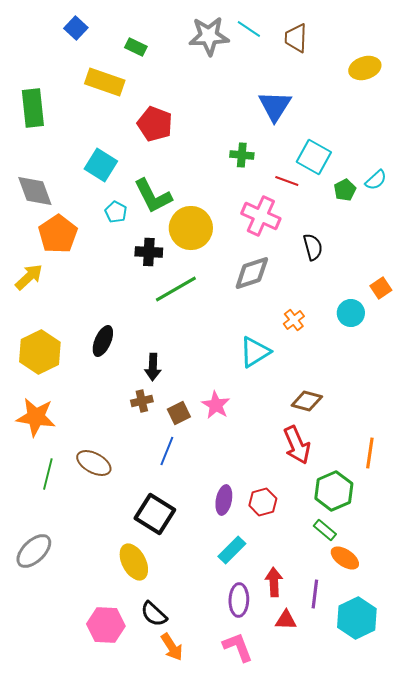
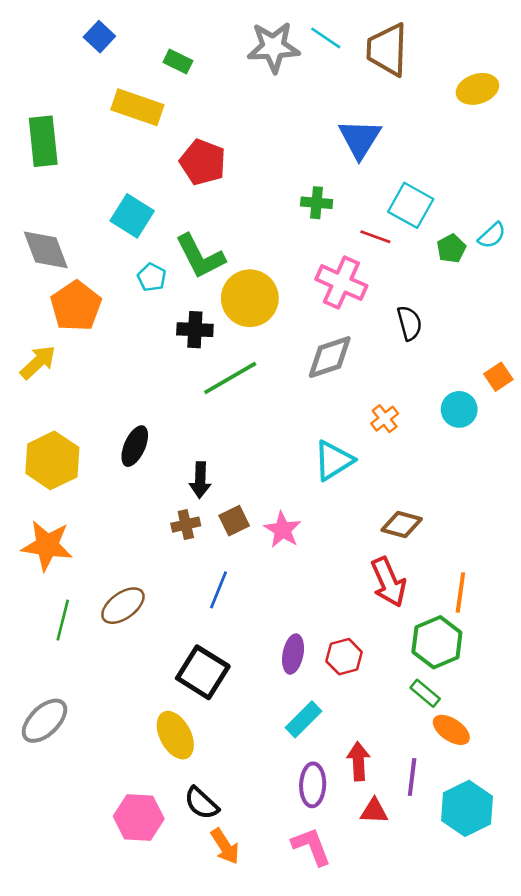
brown trapezoid: (296, 38) -> (387, 50), size x1.4
brown square: (179, 413) -> (234, 521), moved
orange line: (370, 453) -> (460, 593), moved
brown ellipse: (94, 463) -> (123, 606), turned -64

